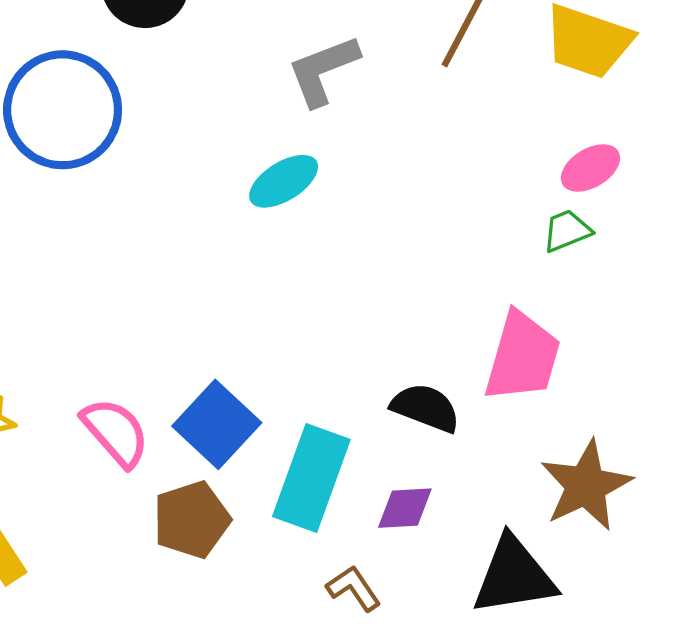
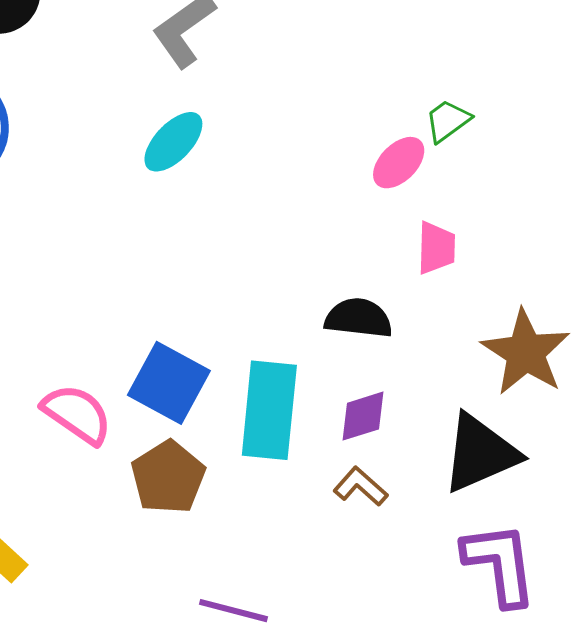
pink ellipse: (590, 168) -> (399, 163), moved
pink trapezoid: (523, 357) -> (436, 248), size x0.6
brown L-shape: (354, 588) -> (360, 486), moved

